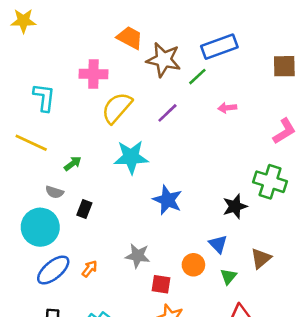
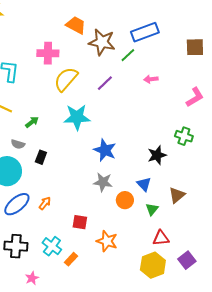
green cross: (270, 182) -> (184, 136), size x0.7
gray star: (138, 256) -> (103, 182), moved
red square: (161, 284) -> (80, 222), moved

